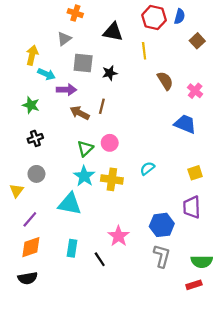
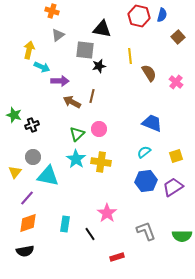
orange cross: (75, 13) -> (52, 11), moved
yellow line: (144, 51) -> (130, 56), moved
gray square: (83, 63) -> (85, 50), moved
green star: (31, 105) -> (14, 115), moved
blue trapezoid: (185, 124) -> (152, 123), moved
cyan semicircle: (147, 168) -> (144, 152), moved
cyan triangle: (70, 204) -> (48, 176), moved
purple trapezoid: (192, 207) -> (173, 187), turned 60
blue hexagon: (162, 225) -> (146, 181), moved
gray L-shape: (162, 256) -> (146, 231), turned -35
red rectangle: (194, 285) -> (117, 257), moved

